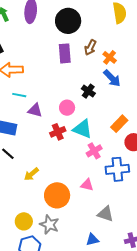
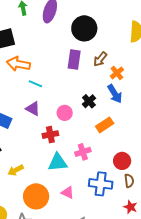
cyan line: (19, 95) -> (35, 84), moved
orange rectangle: (119, 124) -> (105, 125), moved
cyan triangle: (83, 129) -> (58, 162), moved, turned -40
pink cross: (94, 151) -> (83, 152), moved

